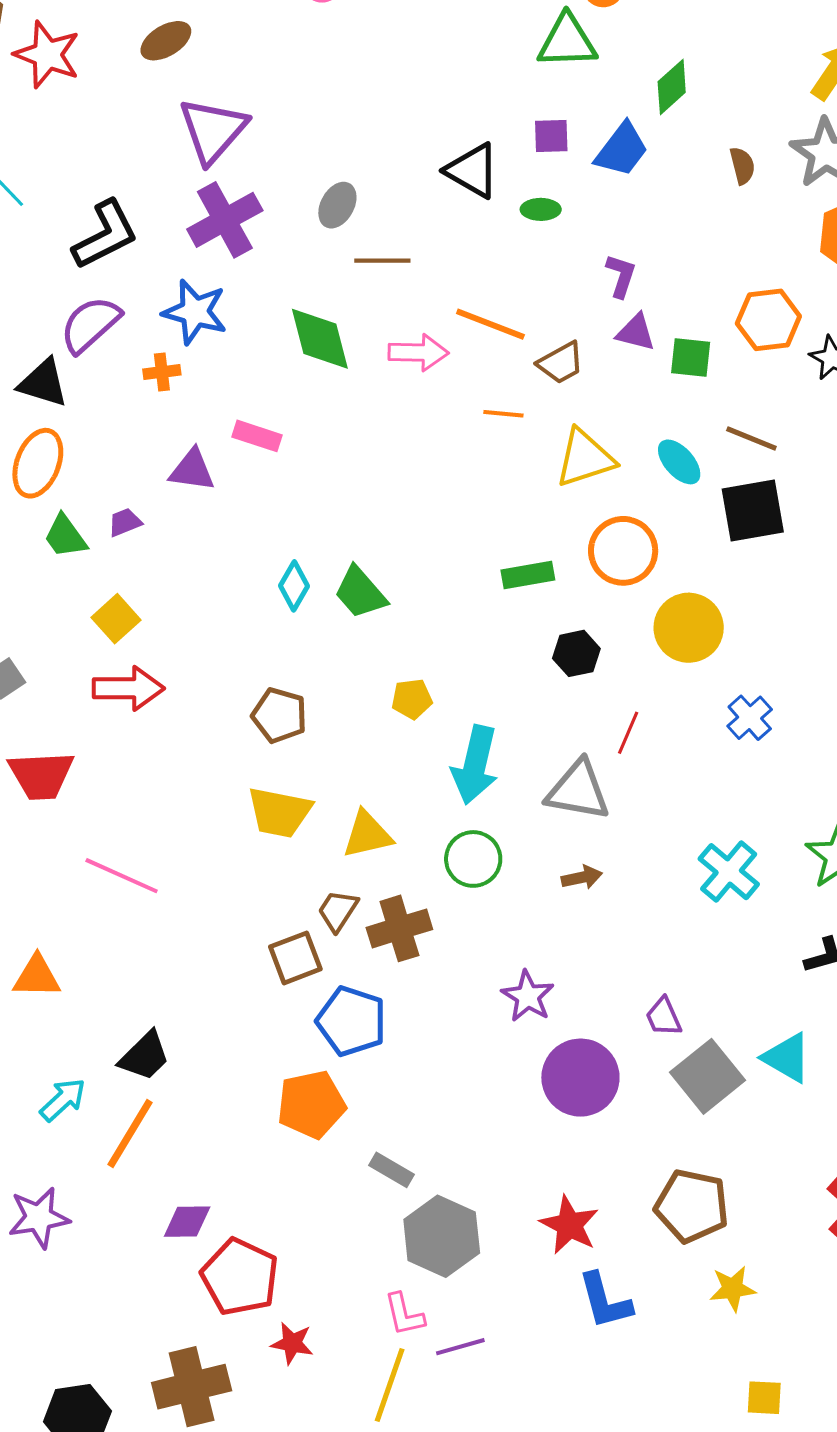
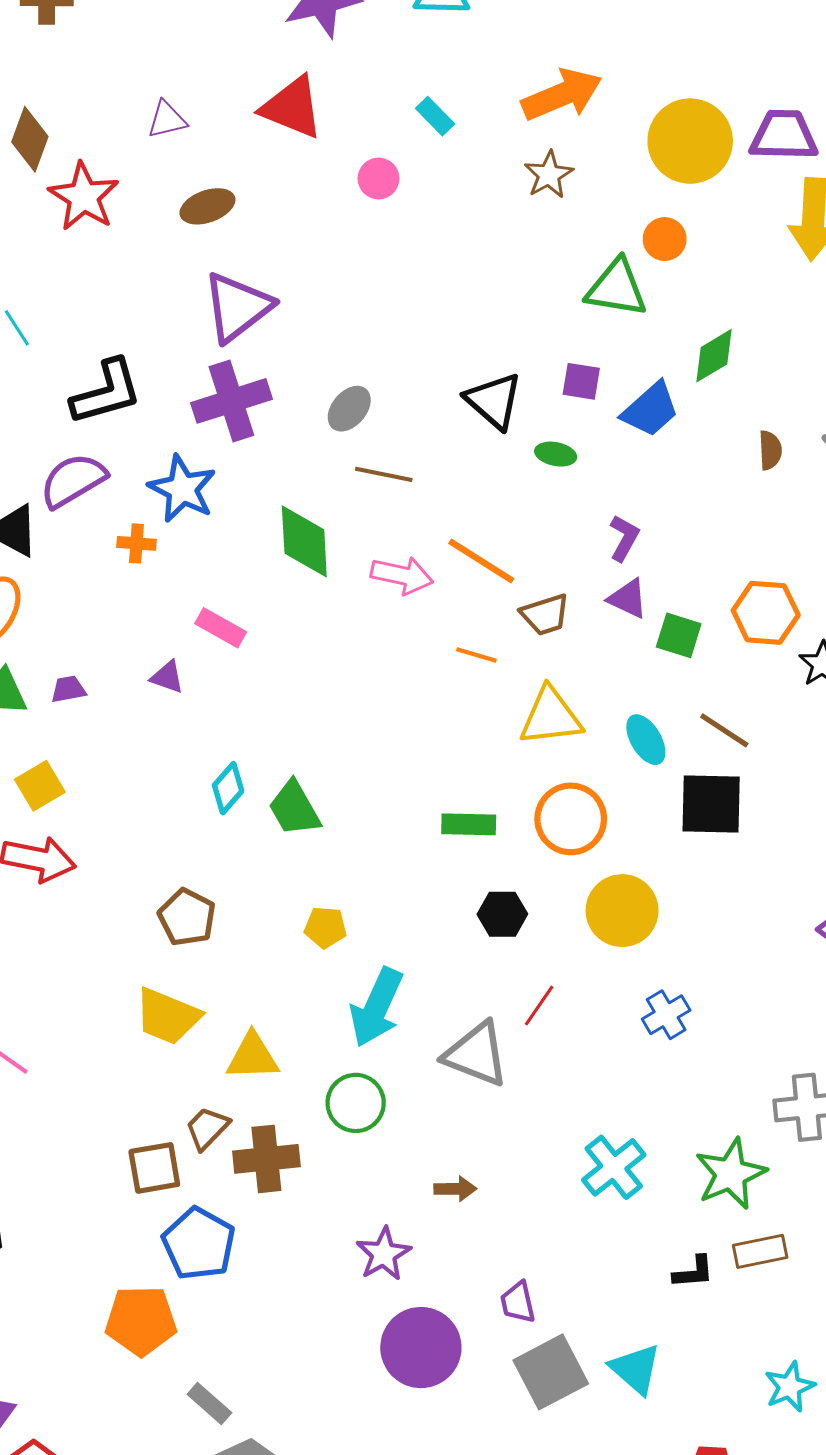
purple triangle: (192, 470) -> (167, 677), moved, size x0.7
brown arrow: (582, 877) -> (455, 1189), moved

